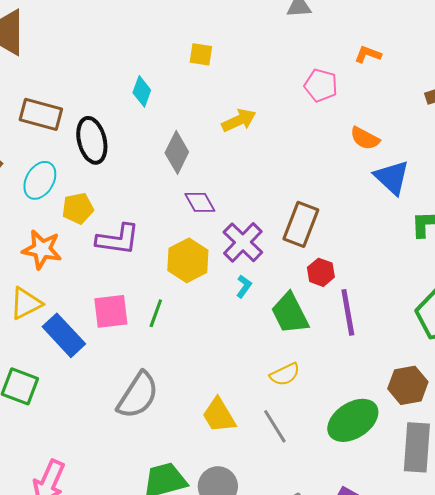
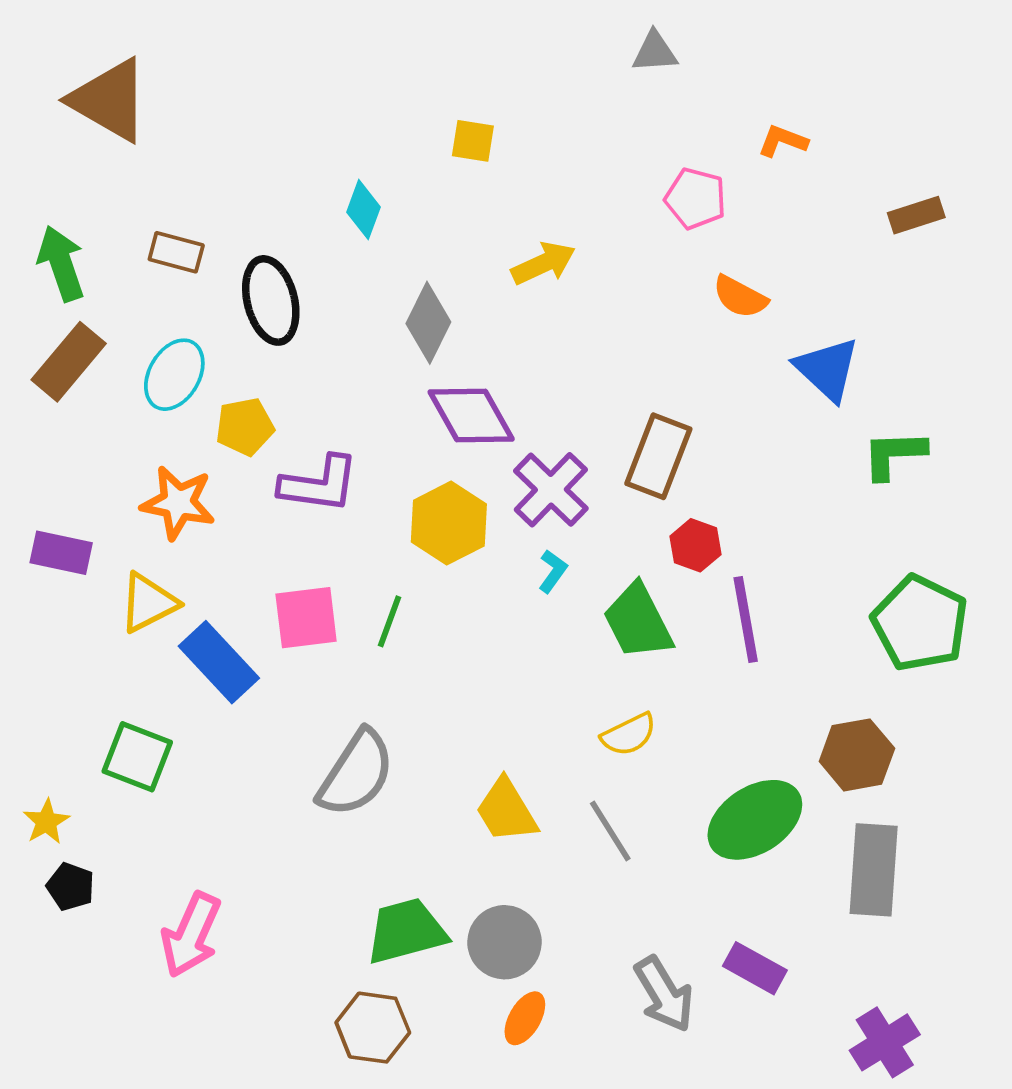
brown rectangle: (41, 114) -> (176, 252), size x0.7
orange semicircle: (365, 138) -> (740, 297), moved
purple diamond: (200, 202) -> (471, 415), size x1.5

